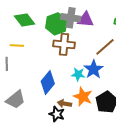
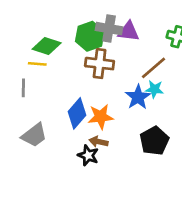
green diamond: (24, 20) -> (47, 46), moved, turned -35
cyan star: (78, 74) -> (154, 89), moved
orange star: (83, 97) -> (101, 117), moved, turned -30

